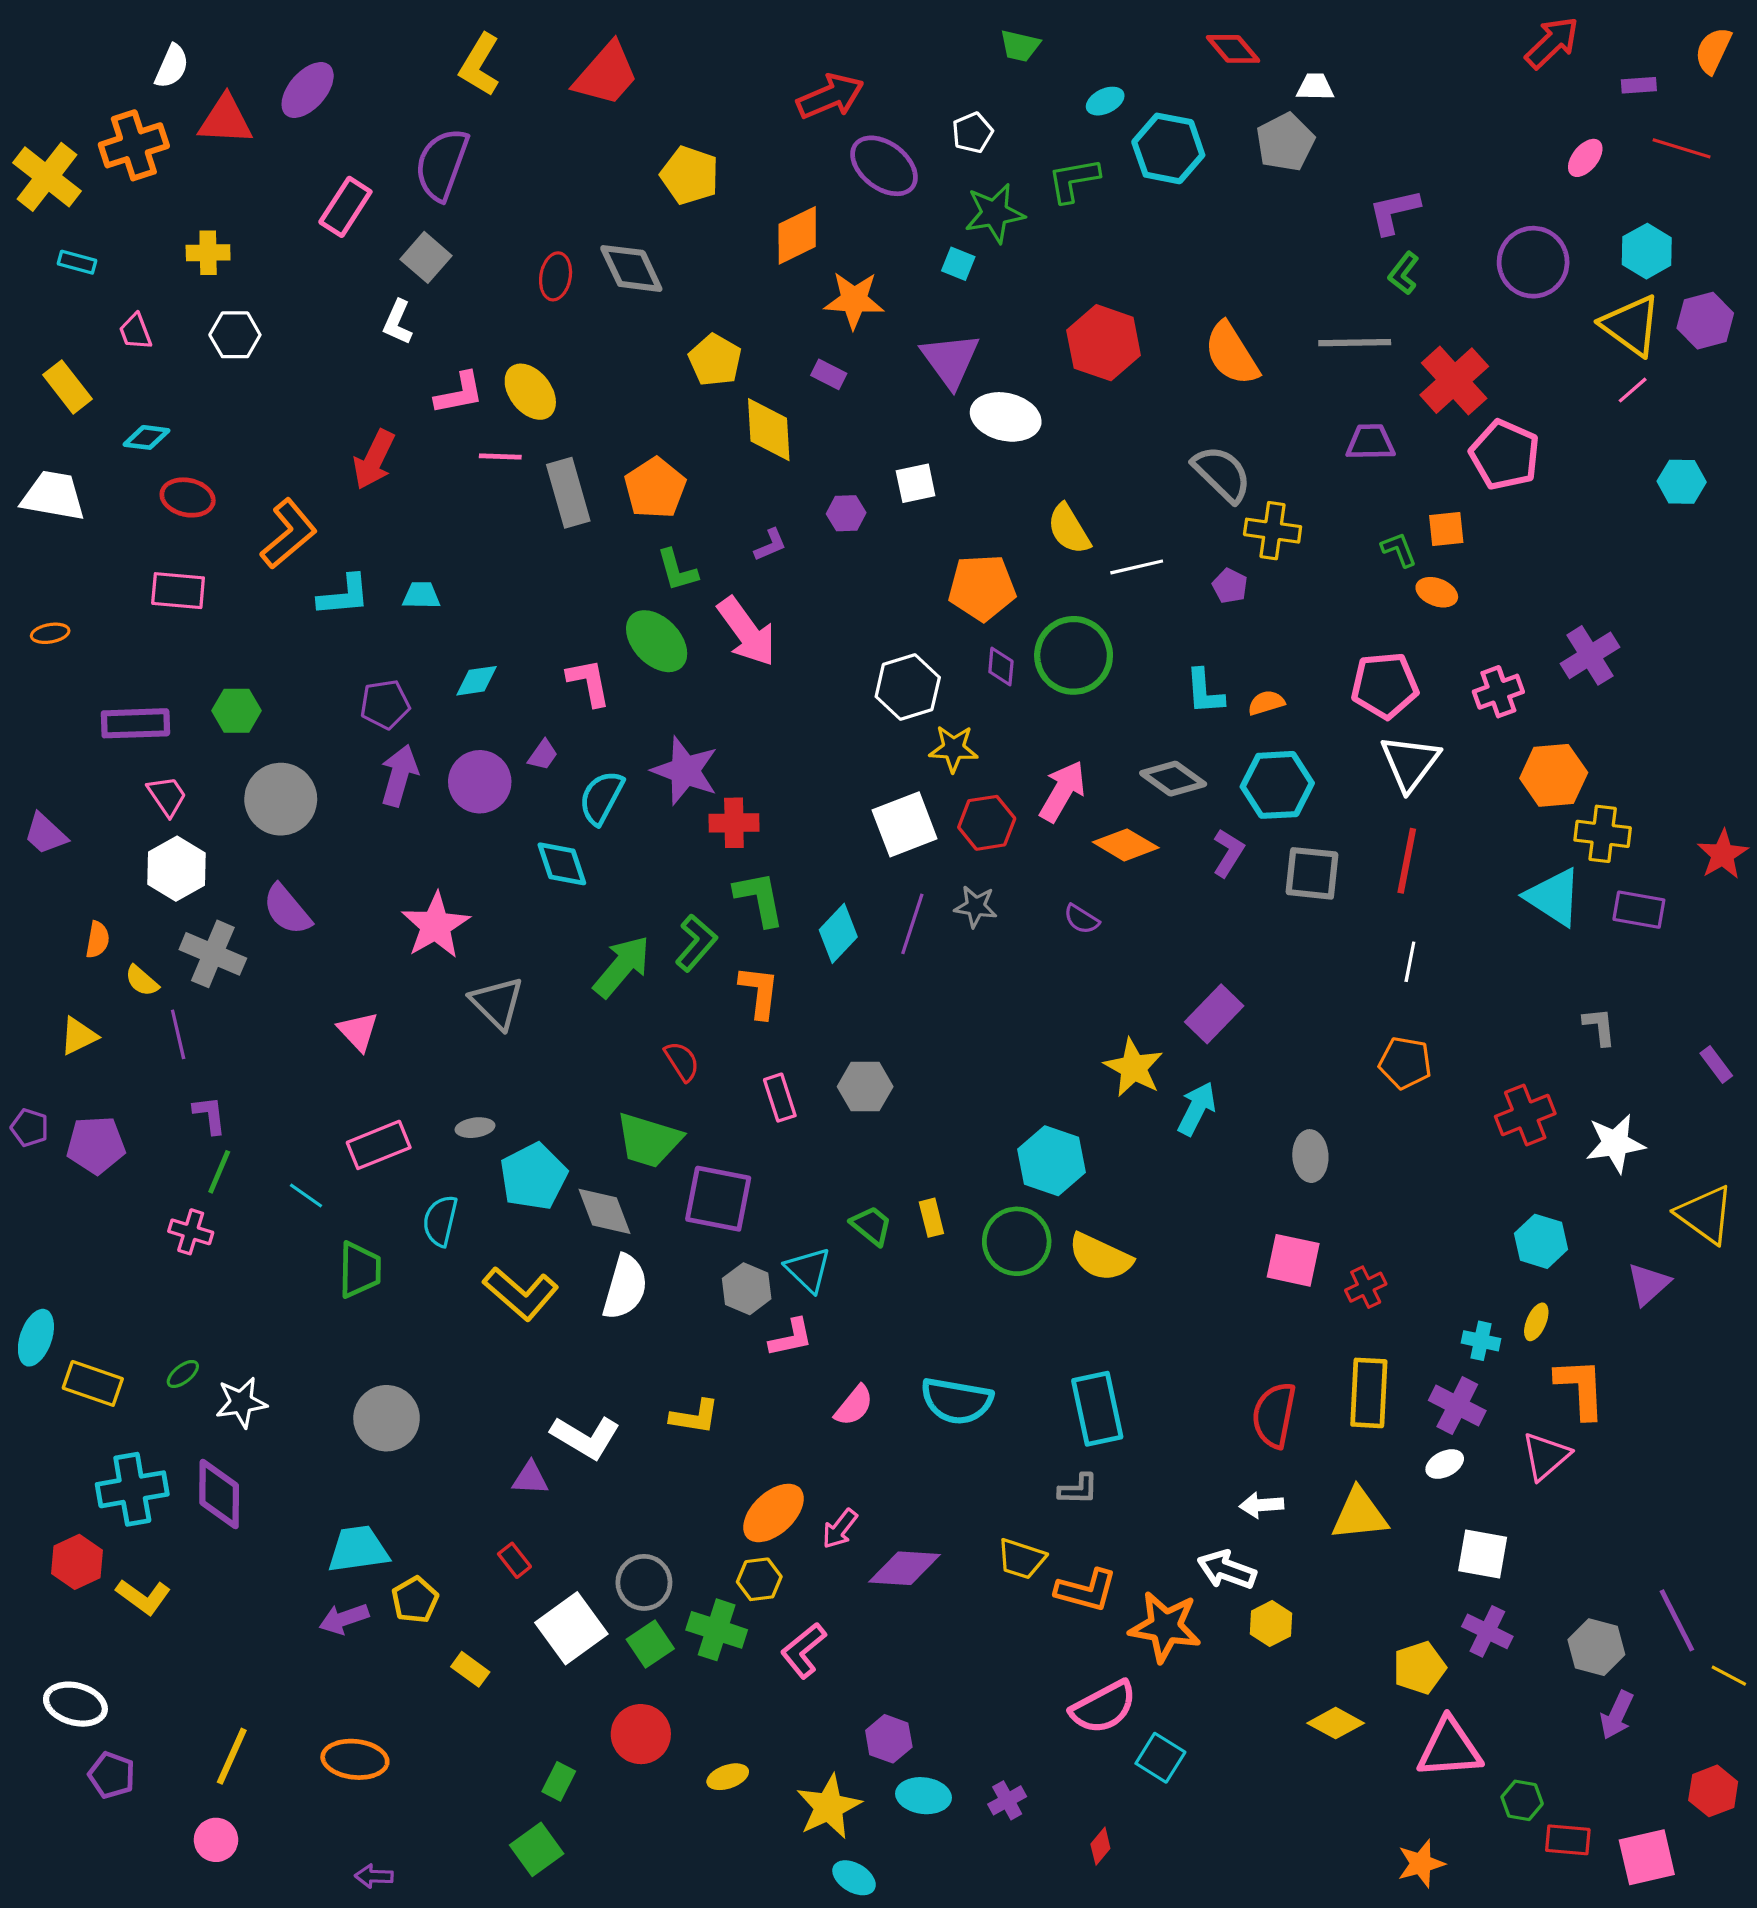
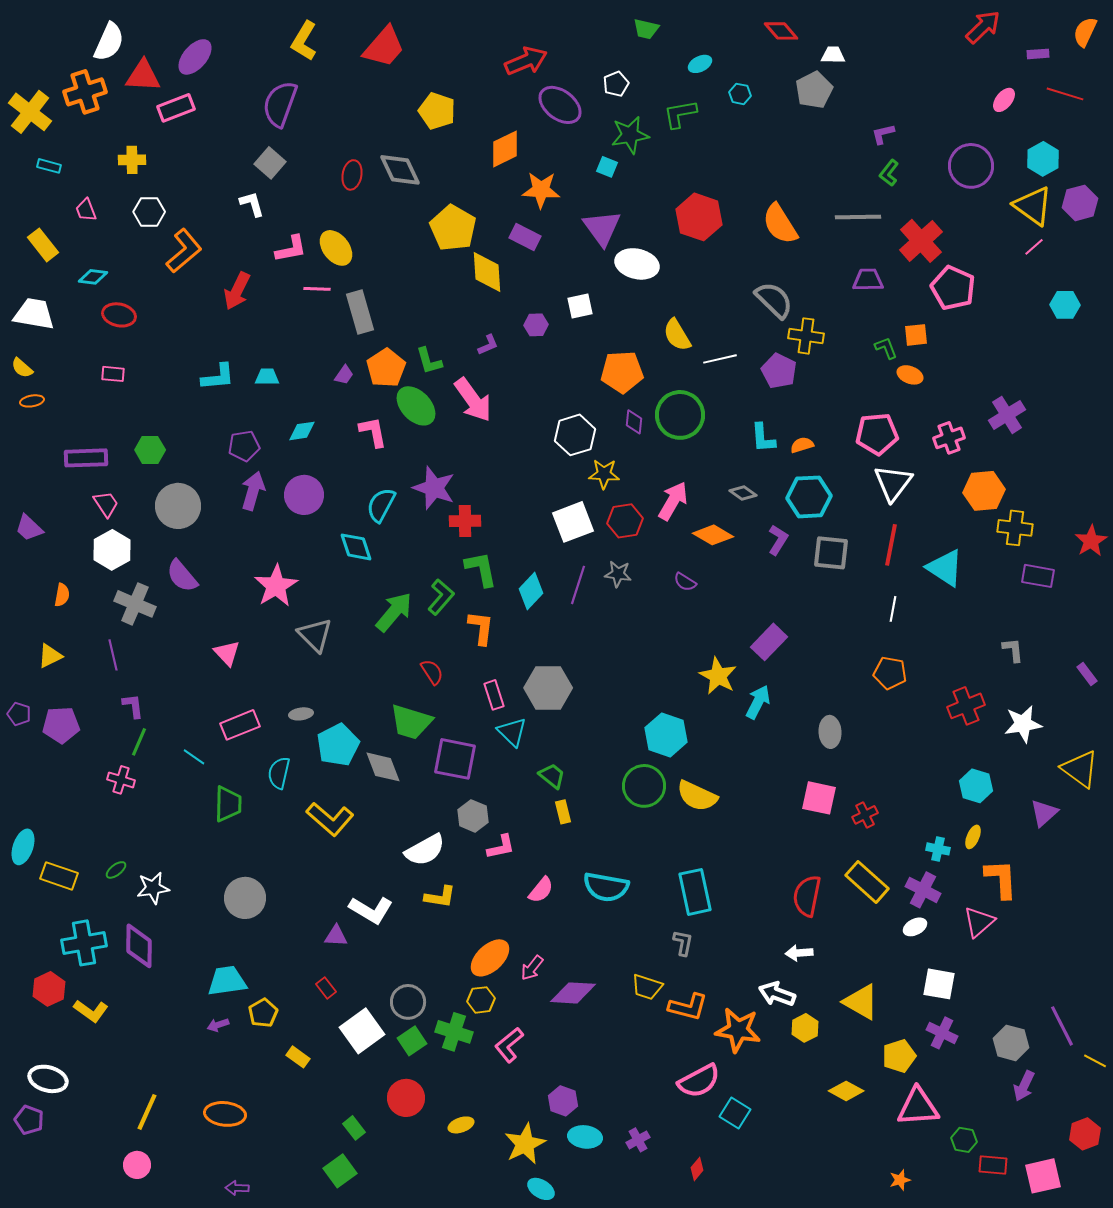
white semicircle: (172, 66) -> (109, 42), size x1.4
cyan hexagon: (1168, 148) -> (740, 94), size x0.5
pink rectangle: (345, 207) -> (176, 108), moved, turned 36
purple L-shape: (1394, 212) -> (883, 134), size x0.7
white L-shape: (398, 322) -> (252, 204), turned 140
yellow pentagon: (715, 360) -> (453, 228), size x1.4
purple rectangle: (829, 374) -> (525, 237), size x1.4
orange pentagon: (655, 488) -> (386, 368), moved
orange L-shape: (289, 534) -> (184, 251), moved
purple pentagon: (1230, 586) -> (779, 371), size x1.6
pink rectangle: (178, 591) -> (113, 374), size x0.7
purple trapezoid: (543, 755) -> (344, 375), moved
gray diamond: (1173, 779) -> (743, 493), size x0.7
cyan triangle: (1554, 897) -> (945, 568), moved
yellow semicircle: (142, 981) -> (22, 368), moved
gray hexagon: (865, 1087) -> (548, 688), size x1.4
yellow rectangle: (931, 1218) -> (563, 812), moved
cyan triangle: (808, 1270) -> (512, 732), moved
white semicircle: (625, 1287) -> (425, 850), moved, turned 45
yellow rectangle: (1369, 1393) -> (867, 882), turned -51
gray L-shape: (1078, 1489) -> (683, 943), turned -80
yellow triangle: (1359, 1515) -> (861, 1002), moved, turned 36
purple arrow: (344, 1619) -> (218, 1025), size x0.7
purple pentagon: (112, 1775) -> (29, 1120), moved
green rectangle: (559, 1781) -> (354, 1128), turned -65
orange star: (1421, 1864) -> (900, 1180), size x0.7

